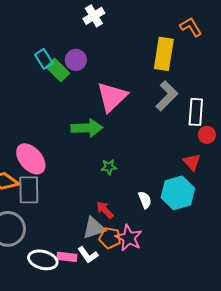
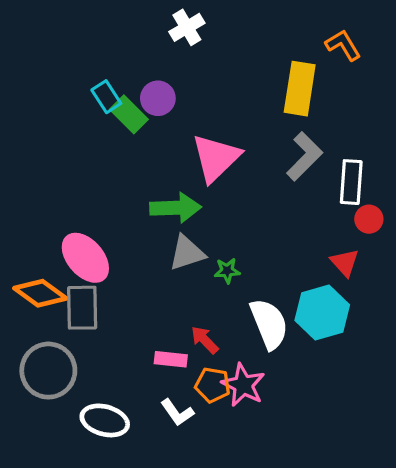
green star: (109, 167) -> (227, 271), moved
white semicircle: (145, 200) -> (269, 324), size x1.8
gray triangle: (94, 228) -> (187, 253), moved
pink rectangle: (67, 257) -> (171, 359), moved

